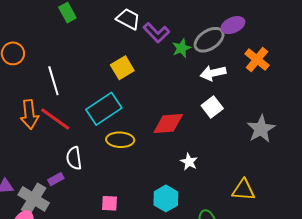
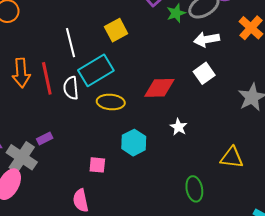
white line: (53, 81) -> (71, 43), moved
red line: (55, 119) -> (47, 78), turned 40
white semicircle: (74, 158) -> (71, 88), moved
cyan hexagon: (166, 198) -> (134, 143), moved

